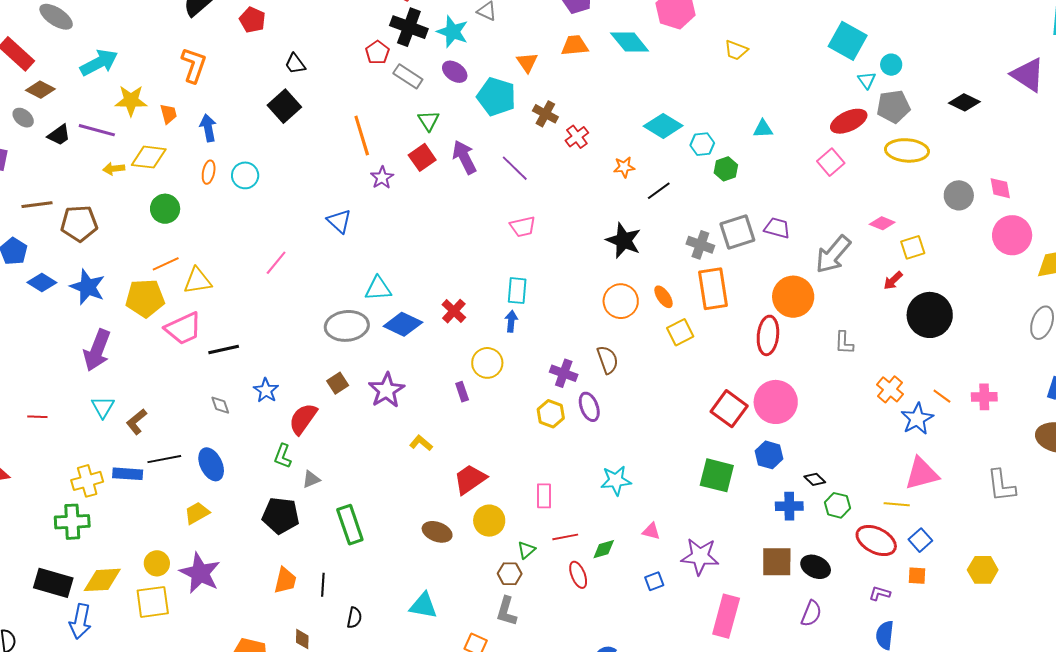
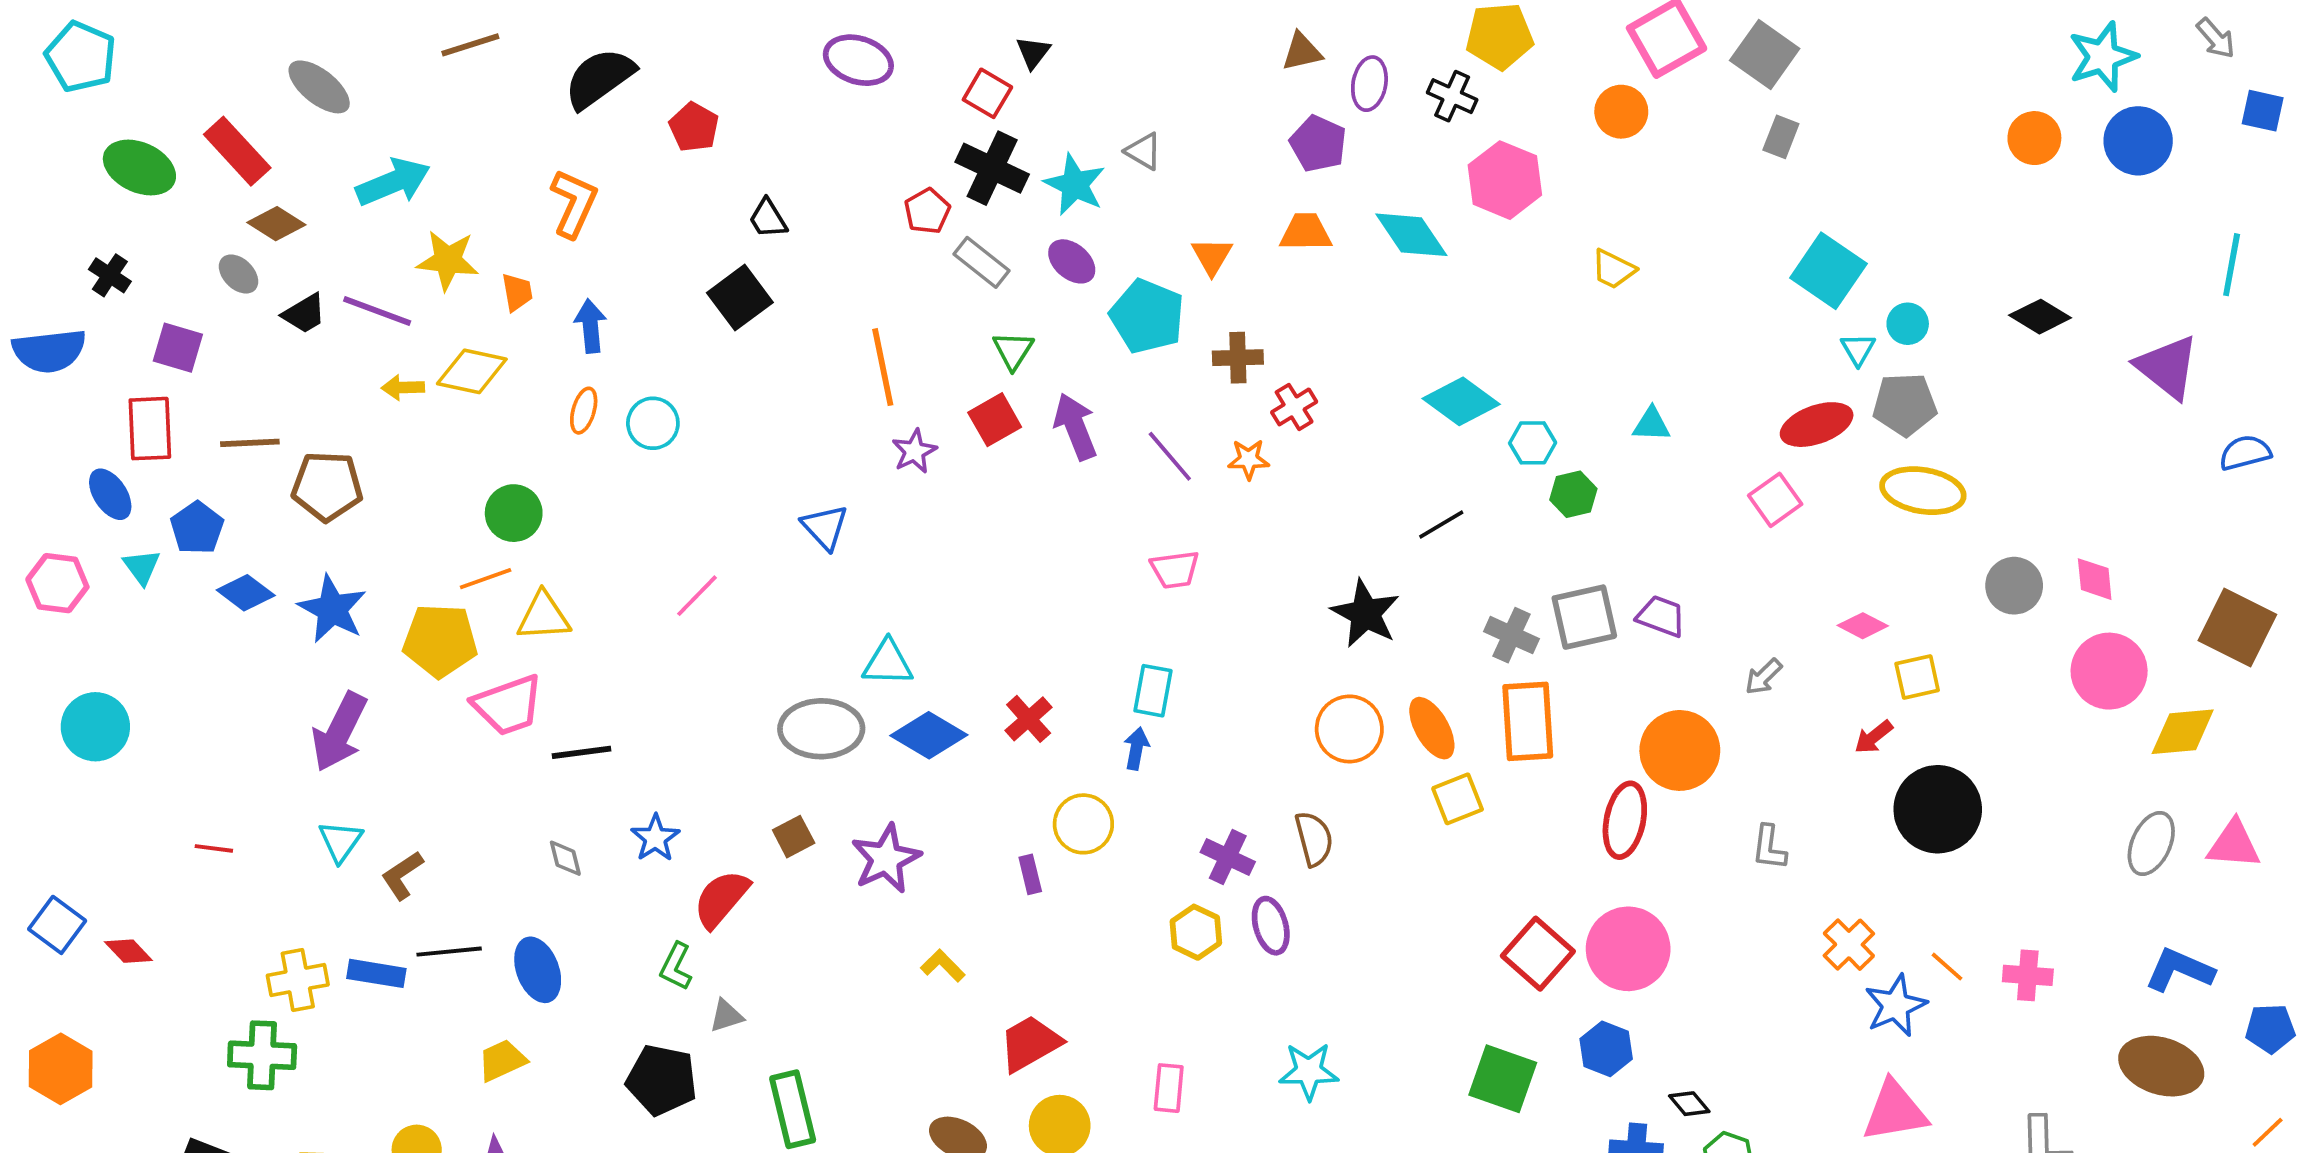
black diamond: (964, 102) -> (2040, 317), moved
brown cross: (545, 114) -> (1238, 358), turned -35
orange star: (624, 167) -> (1249, 459), moved
green circle: (165, 209) -> (514, 513), moved
gray arrow: (833, 254) -> (1764, 677), size x0.5
orange ellipse: (664, 297) -> (1432, 728), size x1.4

